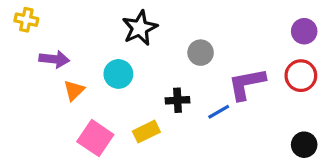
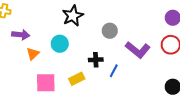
purple L-shape: (247, 84) -> (138, 50), turned -130
blue line: (219, 112) -> (114, 71), moved, turned -32
pink square: (95, 138) -> (46, 83), turned -35

